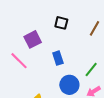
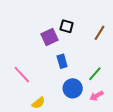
purple square: (33, 39) -> (49, 37), moved
pink line: (19, 61) -> (22, 75), moved

